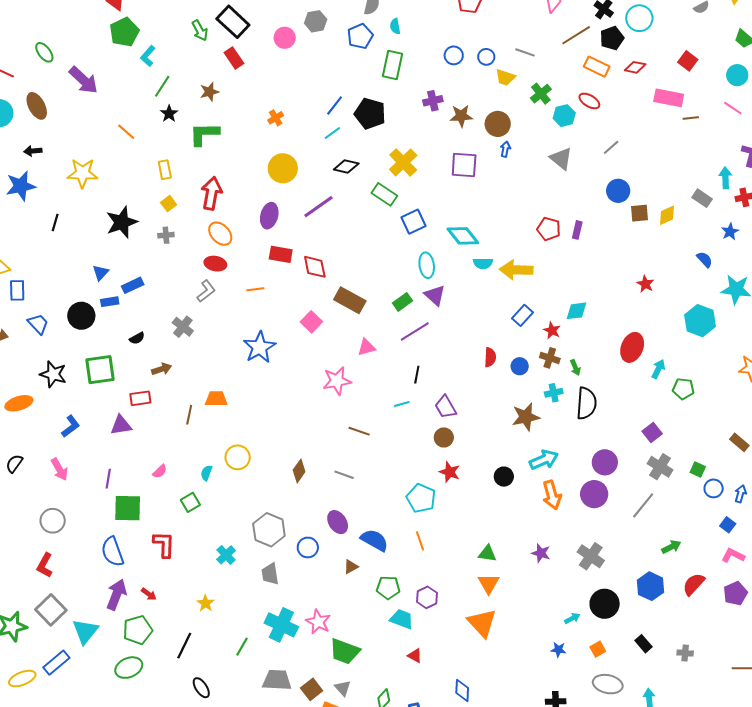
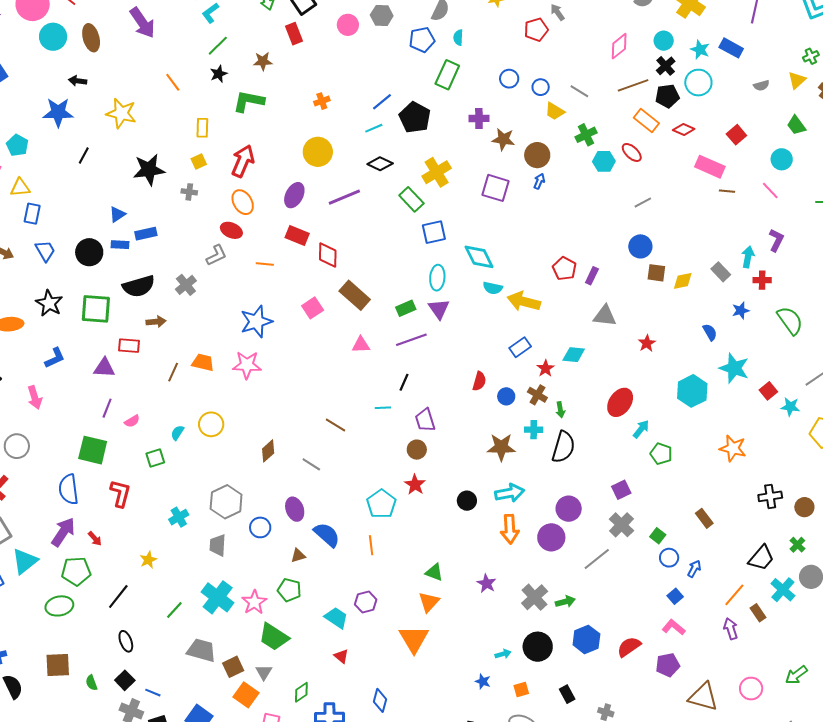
gray triangle: (561, 158) -> (605, 316), moved, turned -45
black semicircle: (137, 338) -> (139, 286), size x2.0
pink star: (337, 381) -> (247, 365), moved
purple line: (108, 479) -> (107, 408), moved
green arrow: (671, 547) -> (565, 602), moved
green pentagon: (388, 588) -> (289, 590), moved

